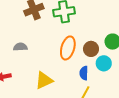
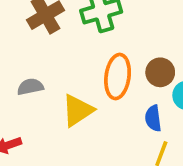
yellow triangle: (44, 80) -> (78, 110), moved

